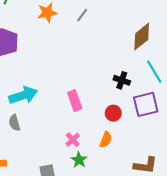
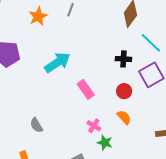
cyan arrow: (23, 95) -> (57, 62), moved
orange semicircle: (106, 140) -> (124, 117), turned -49

